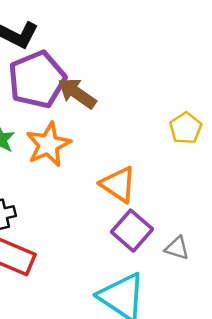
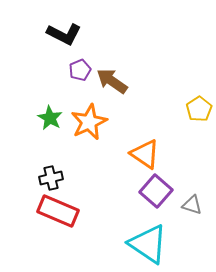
purple pentagon: (37, 80) -> (80, 70), size x0.5

